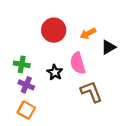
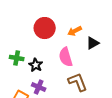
black star: (55, 72) -> (36, 65), moved
purple cross: (26, 85) -> (39, 87), moved

